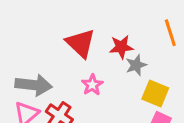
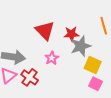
gray star: (136, 65) -> (81, 46), size x1.5

